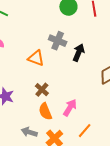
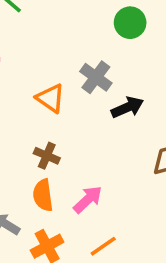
black arrow: (79, 53) -> (127, 107), turned 30
brown cross: (42, 90) -> (47, 156), turned -32

